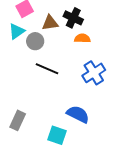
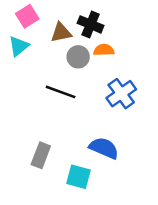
gray circle: (35, 41) -> (78, 57), moved
gray rectangle: (18, 120) -> (41, 155), moved

